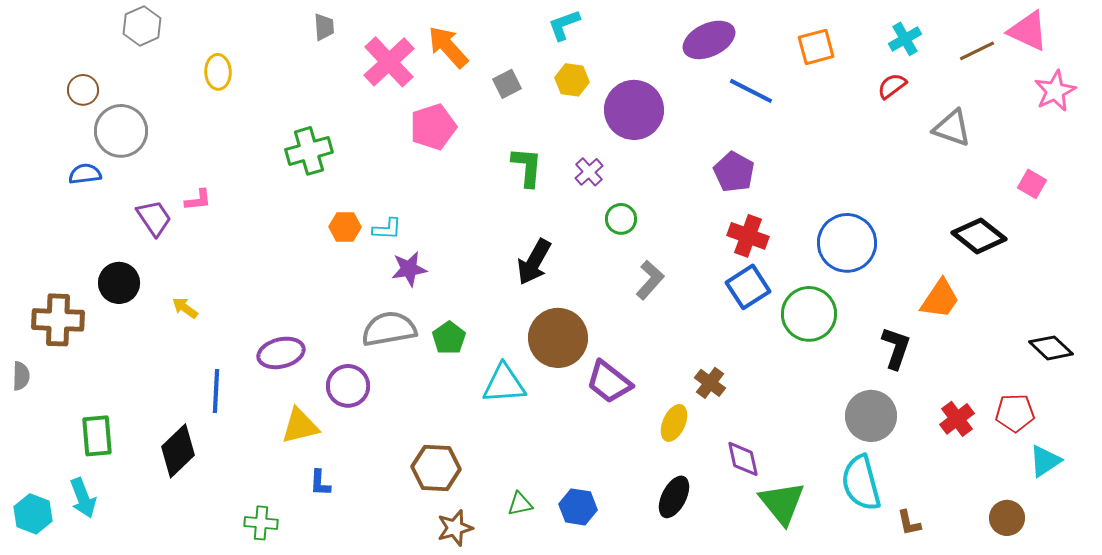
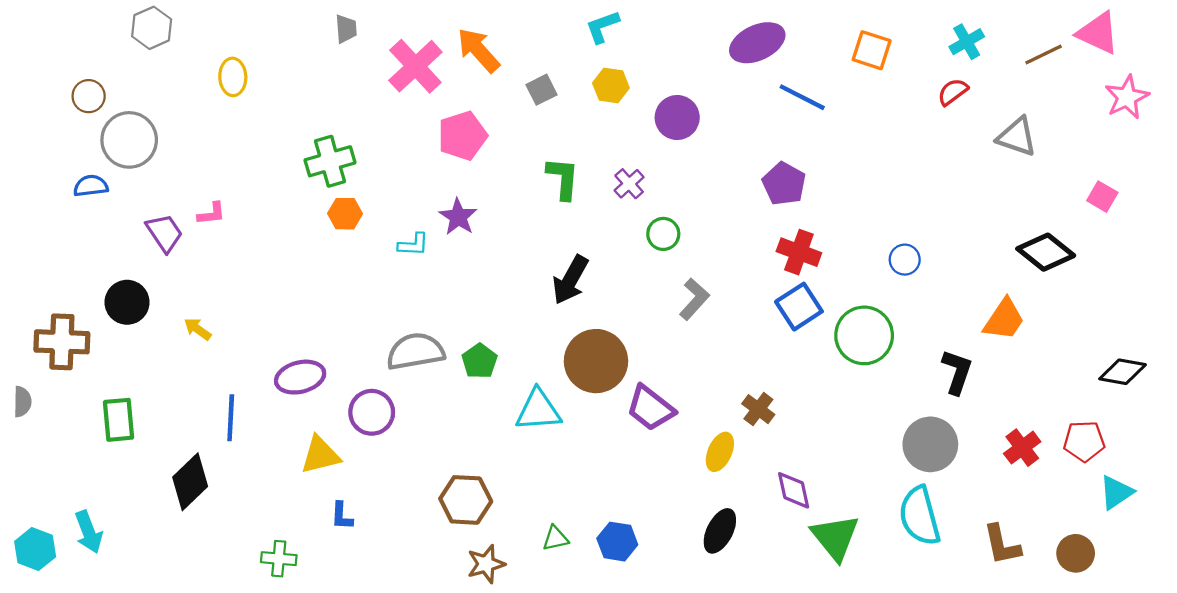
orange square: (816, 47) -> (872, 50), turned 33
purple circle: (634, 110) -> (677, 118), size x0.7
orange hexagon: (345, 227) -> (345, 214), moved
blue circle: (847, 243) -> (905, 260), size x0.5
purple star: (409, 269) -> (458, 217), moved, turned -30
black diamond: (1051, 348) -> (1123, 372), turned -33
green rectangle: (97, 436) -> (118, 420), moved
brown L-shape: (909, 523) -> (1002, 545), moved, size x1.5

